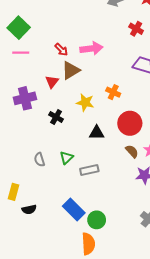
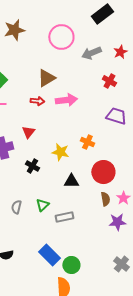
red arrow: (61, 50) -> (37, 101), turned -40
brown triangle: (71, 70) -> (46, 78), moved
brown semicircle: (132, 151) -> (105, 199), turned 32
gray semicircle: (39, 160) -> (16, 207), turned 32

